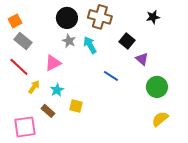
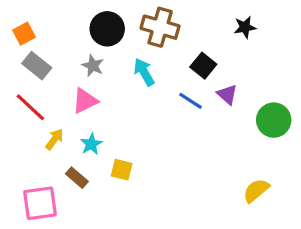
gray star: (69, 41) -> (93, 66), moved
blue line: (111, 76) -> (190, 101), moved
green circle: (157, 87) -> (274, 120), moved

